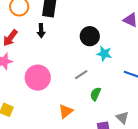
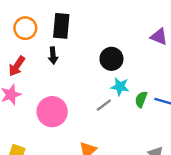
cyan star: (104, 54) -> (120, 87), moved
green semicircle: (95, 94) -> (141, 99), moved

